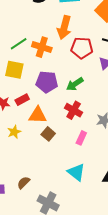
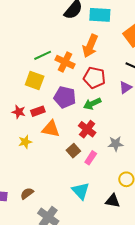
red pentagon: (82, 48) -> (94, 78), moved
brown square: (48, 134) -> (73, 151), moved

